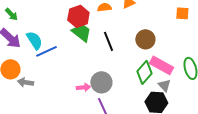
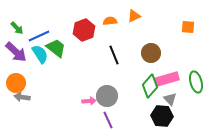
green trapezoid: (81, 32) -> (56, 48), moved
blue line: (46, 51) -> (39, 36), moved
pink rectangle: (161, 65) -> (167, 79), turned -45
gray arrow: (25, 82) -> (22, 97), moved

